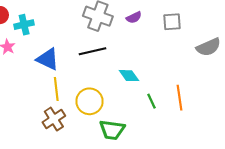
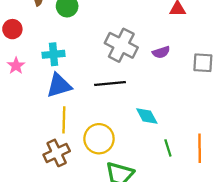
cyan cross: (24, 25) -> (54, 54), moved
blue triangle: (48, 59) -> (59, 85), turned -50

